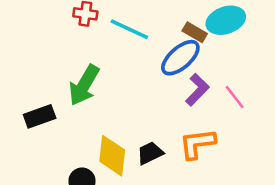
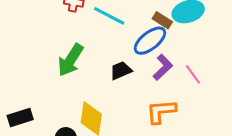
black rectangle: (40, 116) -> (20, 118), moved
black trapezoid: (150, 153) -> (121, 71), moved

